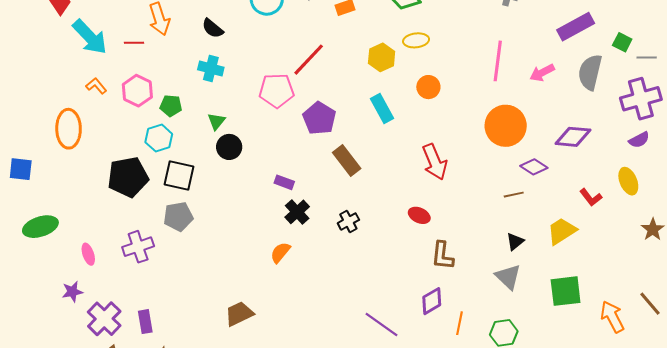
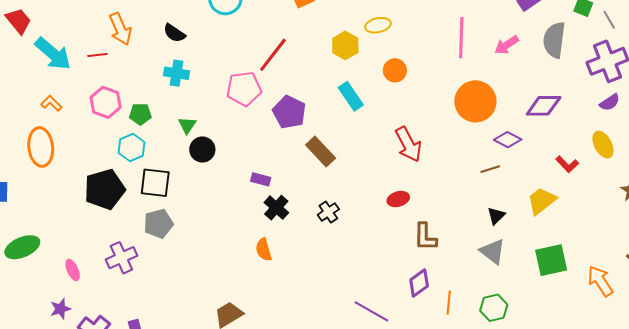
gray line: (647, 58) -> (609, 20), turned 66
orange L-shape: (96, 86) -> (51, 103), moved
red ellipse: (419, 215) -> (398, 199), turned -35
orange semicircle: (280, 252) -> (264, 250), turned -50

